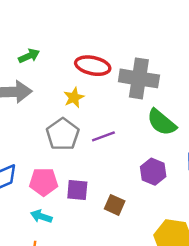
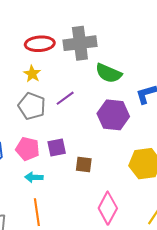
purple hexagon: (153, 172) -> (113, 115), size x1.4
pink pentagon: (44, 182) -> (28, 149), turned 30
brown square: (115, 205) -> (84, 165), moved

